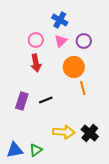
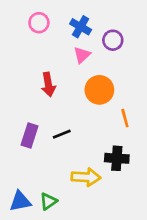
pink circle: (36, 40) -> (39, 23), moved
purple circle: (84, 41) -> (113, 40), moved
orange line: (83, 88) -> (125, 118), moved
black cross: (90, 133) -> (117, 158), moved, turned -36

